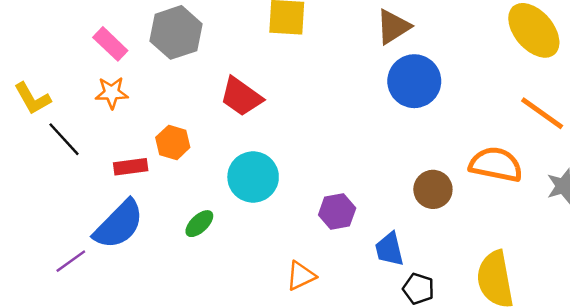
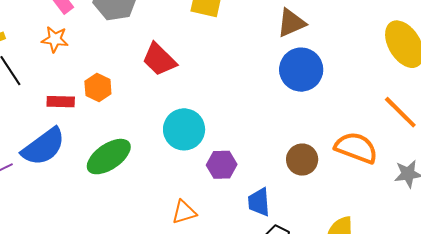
cyan circle: (253, 177) -> (184, 129), moved
green ellipse: (199, 224) -> (109, 157), size x1.8

